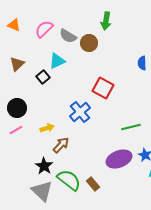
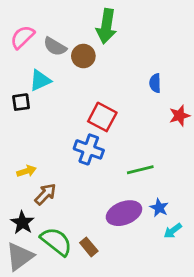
green arrow: (106, 21) -> (106, 26), size x1.4
black square: (43, 77) -> (21, 102), turned 32
blue cross: (80, 112) -> (89, 149), moved, turned -30
gray triangle: (42, 191) -> (20, 256), turned 40

